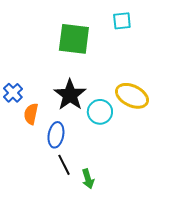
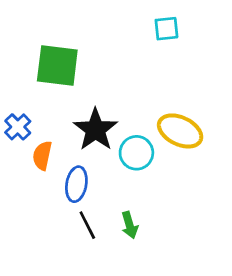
green square: (74, 39) -> (57, 65), moved
green arrow: (88, 179) -> (130, 225), moved

